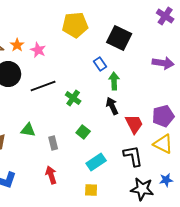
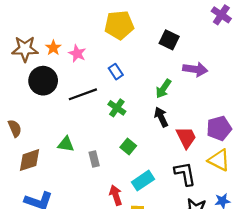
black square: (119, 38) -> (169, 40), size x0.7
purple arrow: (163, 63) -> (195, 69), moved
blue rectangle: (100, 64) -> (116, 72), moved
green arrow: (114, 81) -> (163, 89), turned -144
red arrow: (51, 175) -> (116, 195), moved

